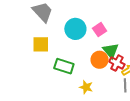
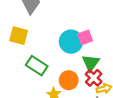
cyan circle: (75, 29) -> (71, 42), moved
orange circle: (100, 60) -> (69, 80), moved

